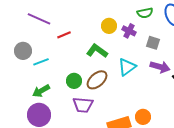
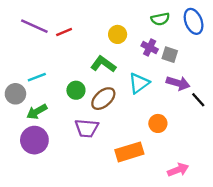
purple cross: (129, 31) -> (150, 47), moved
red line: (64, 35) -> (64, 32), moved
gray circle: (23, 51) -> (15, 94), moved
green circle: (74, 81) -> (76, 90), moved
orange circle: (143, 117) -> (158, 123), moved

